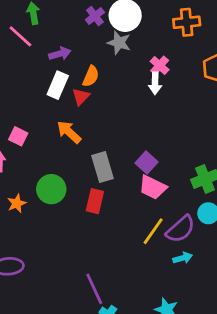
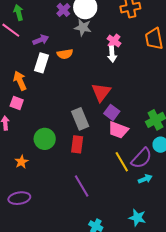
orange semicircle: (91, 76) -> (65, 54), turned 63
red triangle: (81, 97) -> (101, 92), moved, size x1.5
orange arrow: (69, 132) -> (20, 81), moved, turned 30
orange star: (17, 203) -> (21, 162), moved
yellow line: (153, 231) -> (122, 162), turned -60
purple line: (94, 289) -> (82, 186), moved

